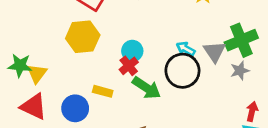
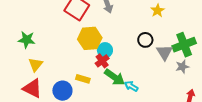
yellow hexagon: (83, 37) -> (90, 38), moved
cyan arrow: (186, 49) -> (131, 86), moved
green star: (20, 65) -> (27, 40), moved
black circle: (182, 71) -> (145, 40), moved, size x0.6

